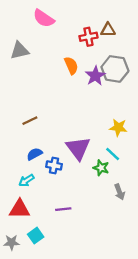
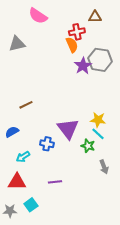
brown triangle: (108, 30) -> (95, 17), moved
orange semicircle: (71, 65) -> (72, 45), moved
yellow star: (118, 128) -> (98, 120), moved
blue semicircle: (34, 154) -> (12, 132), moved

